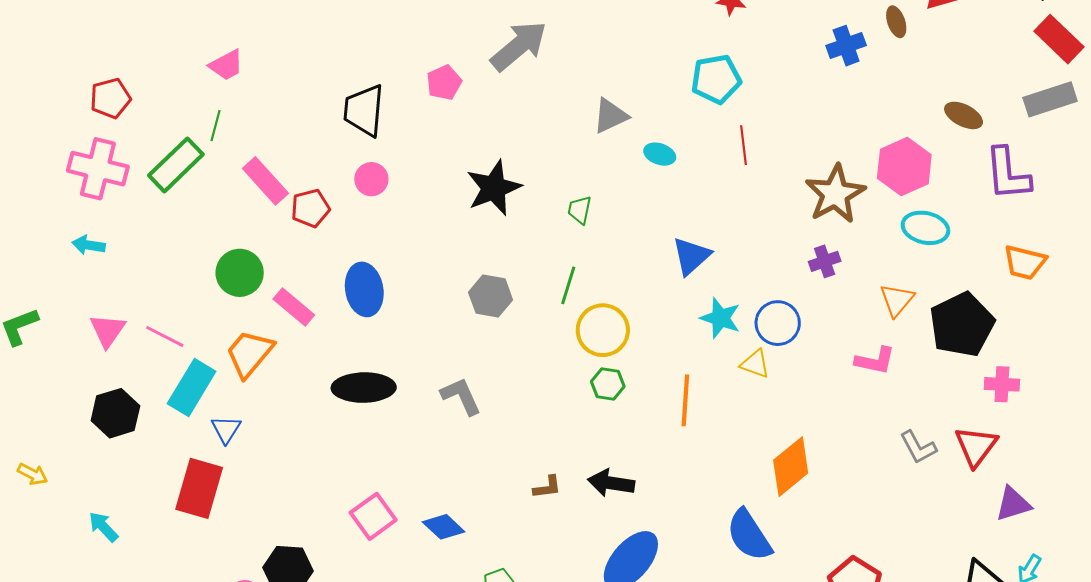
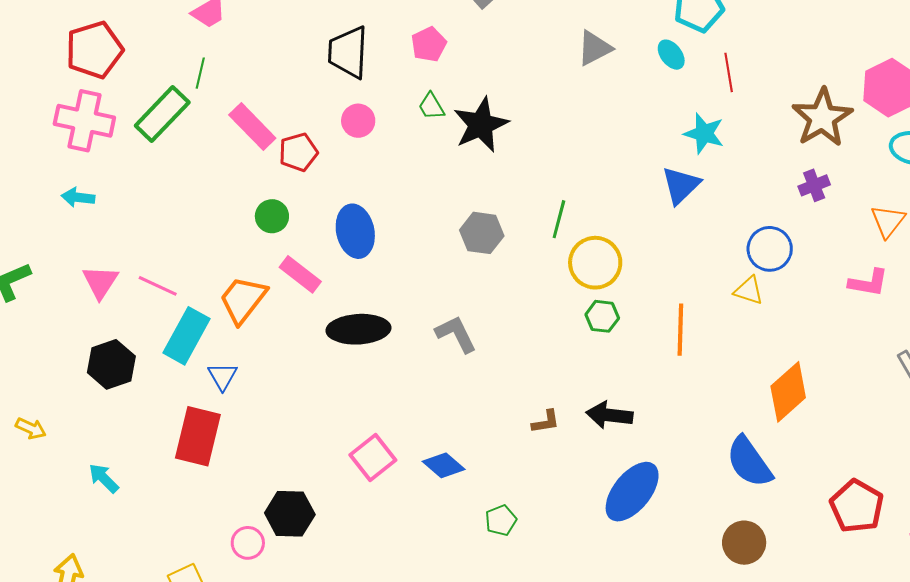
pink pentagon: (444, 83) -> (429, 44), moved
red pentagon: (110, 98) -> (94, 50), size x1.4
cyan ellipse: (660, 154) -> (671, 55), moved, turned 36
green trapezoid: (580, 210) -> (431, 106), moved, turned -40
green circle: (240, 273) -> (272, 216), moved, size x0.7
pink rectangle: (294, 307) -> (300, 274), moved
cyan star: (720, 318) -> (704, 133), moved

